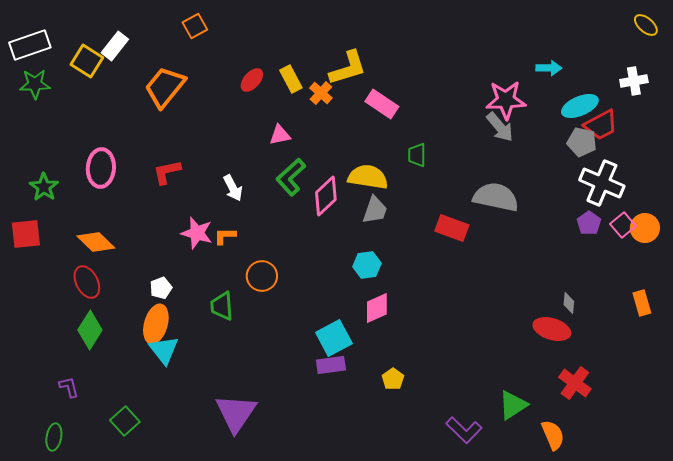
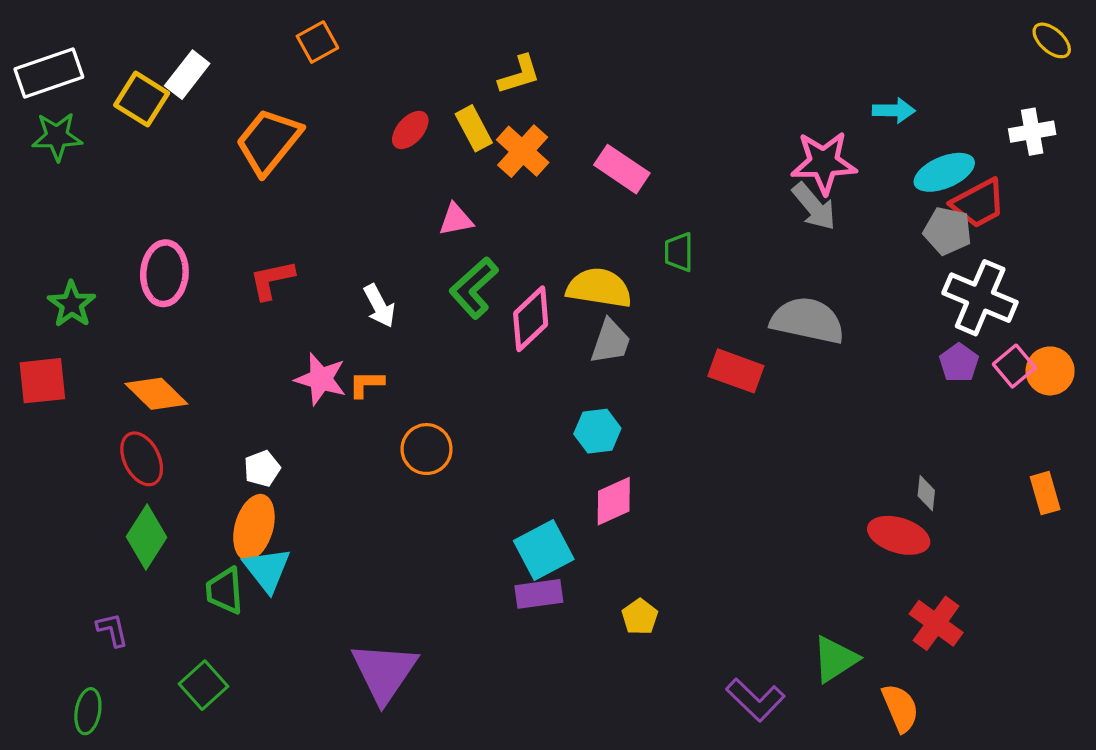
yellow L-shape: (348, 68) -> (519, 75), moved, size x0.7
orange cross: (321, 93) -> (523, 151), size x1.4
green trapezoid: (222, 306) -> (225, 591), moved

